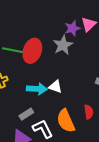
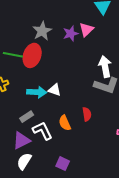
gray star: (63, 45) -> (42, 31), moved
orange semicircle: (66, 121) -> (65, 123), size x0.7

